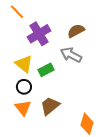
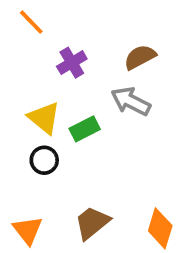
purple cross: (39, 34) -> (72, 63), size x0.7
brown trapezoid: (50, 106) -> (92, 223), moved
orange triangle: (23, 108) -> (28, 230), moved

